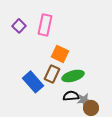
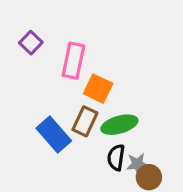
pink rectangle: (45, 25) -> (73, 61), moved
black semicircle: (71, 96) -> (116, 157), turned -77

